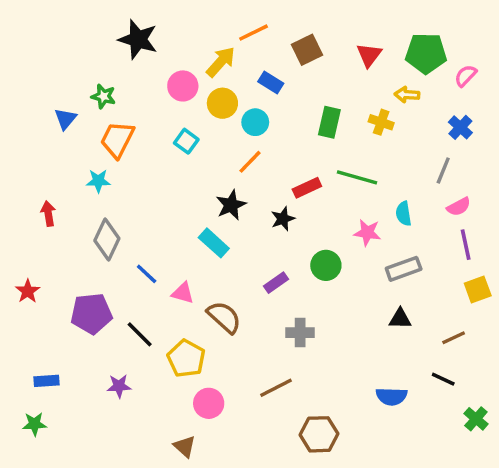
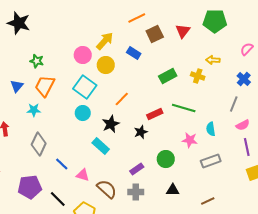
orange line: (254, 33) -> (137, 18), moved
black star: (138, 39) -> (19, 23), moved
green pentagon: (426, 53) -> (215, 21), moved
red triangle: (369, 55) -> (183, 31), moved
blue triangle: (66, 119) -> (17, 86), moved
cyan circle: (255, 122) -> (83, 113), moved
green rectangle: (329, 122) -> (168, 76), turned 48
cyan square: (186, 141) -> (85, 87), size x1.6
black triangle: (400, 319) -> (173, 190), moved
gray cross: (300, 333) -> (136, 192), moved
brown line: (454, 338) -> (208, 201), moved

